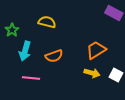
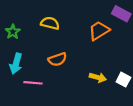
orange trapezoid: (96, 50) -> (99, 31), moved
cyan arrow: (25, 51) -> (16, 64), moved

